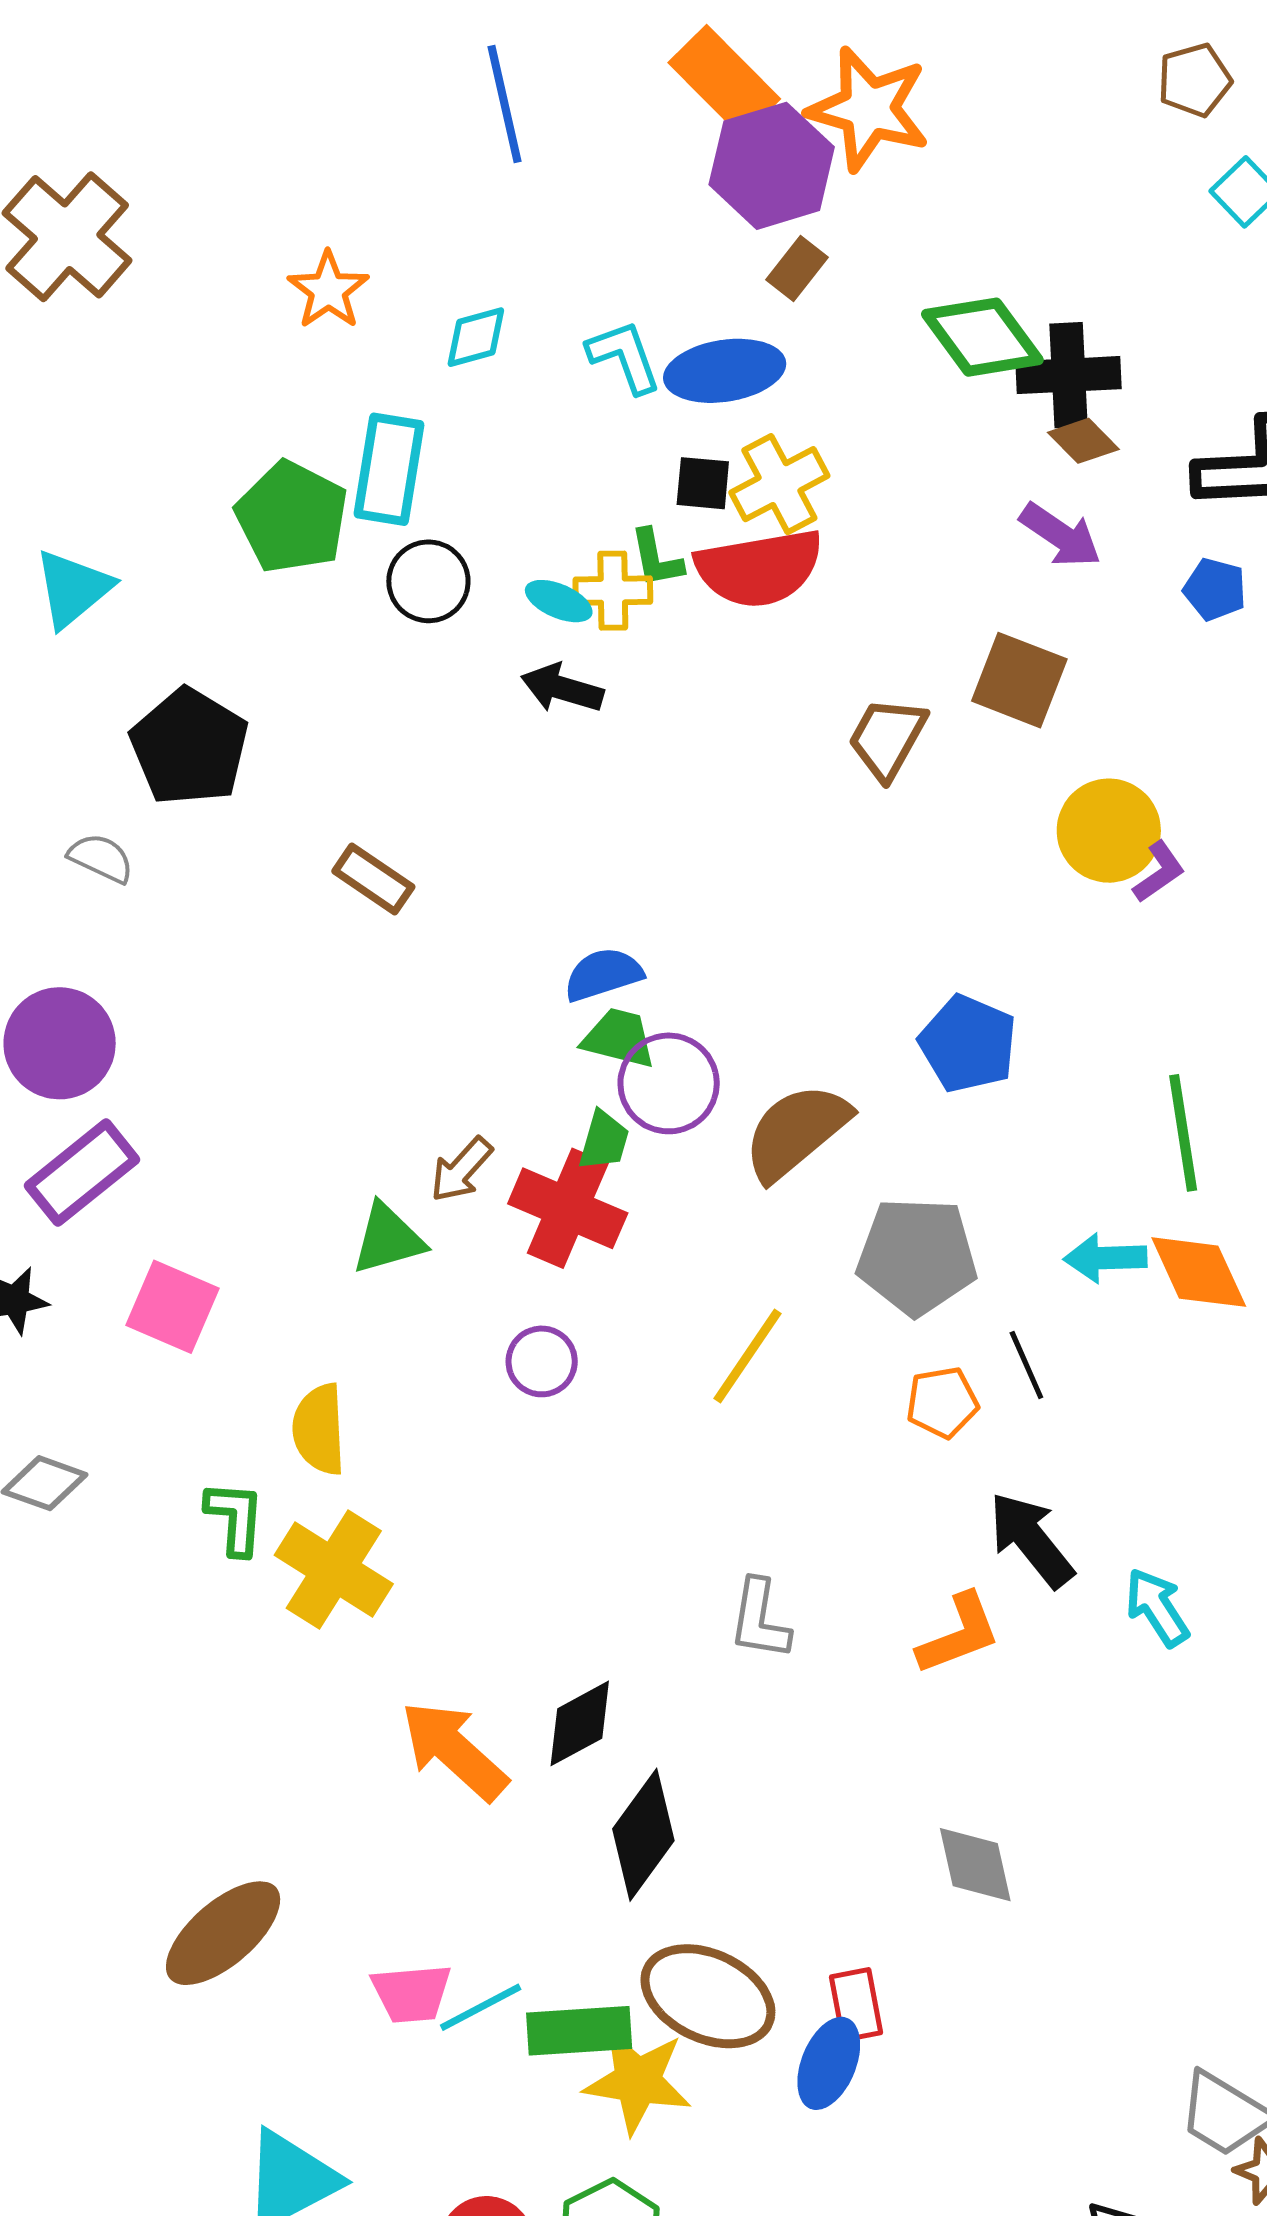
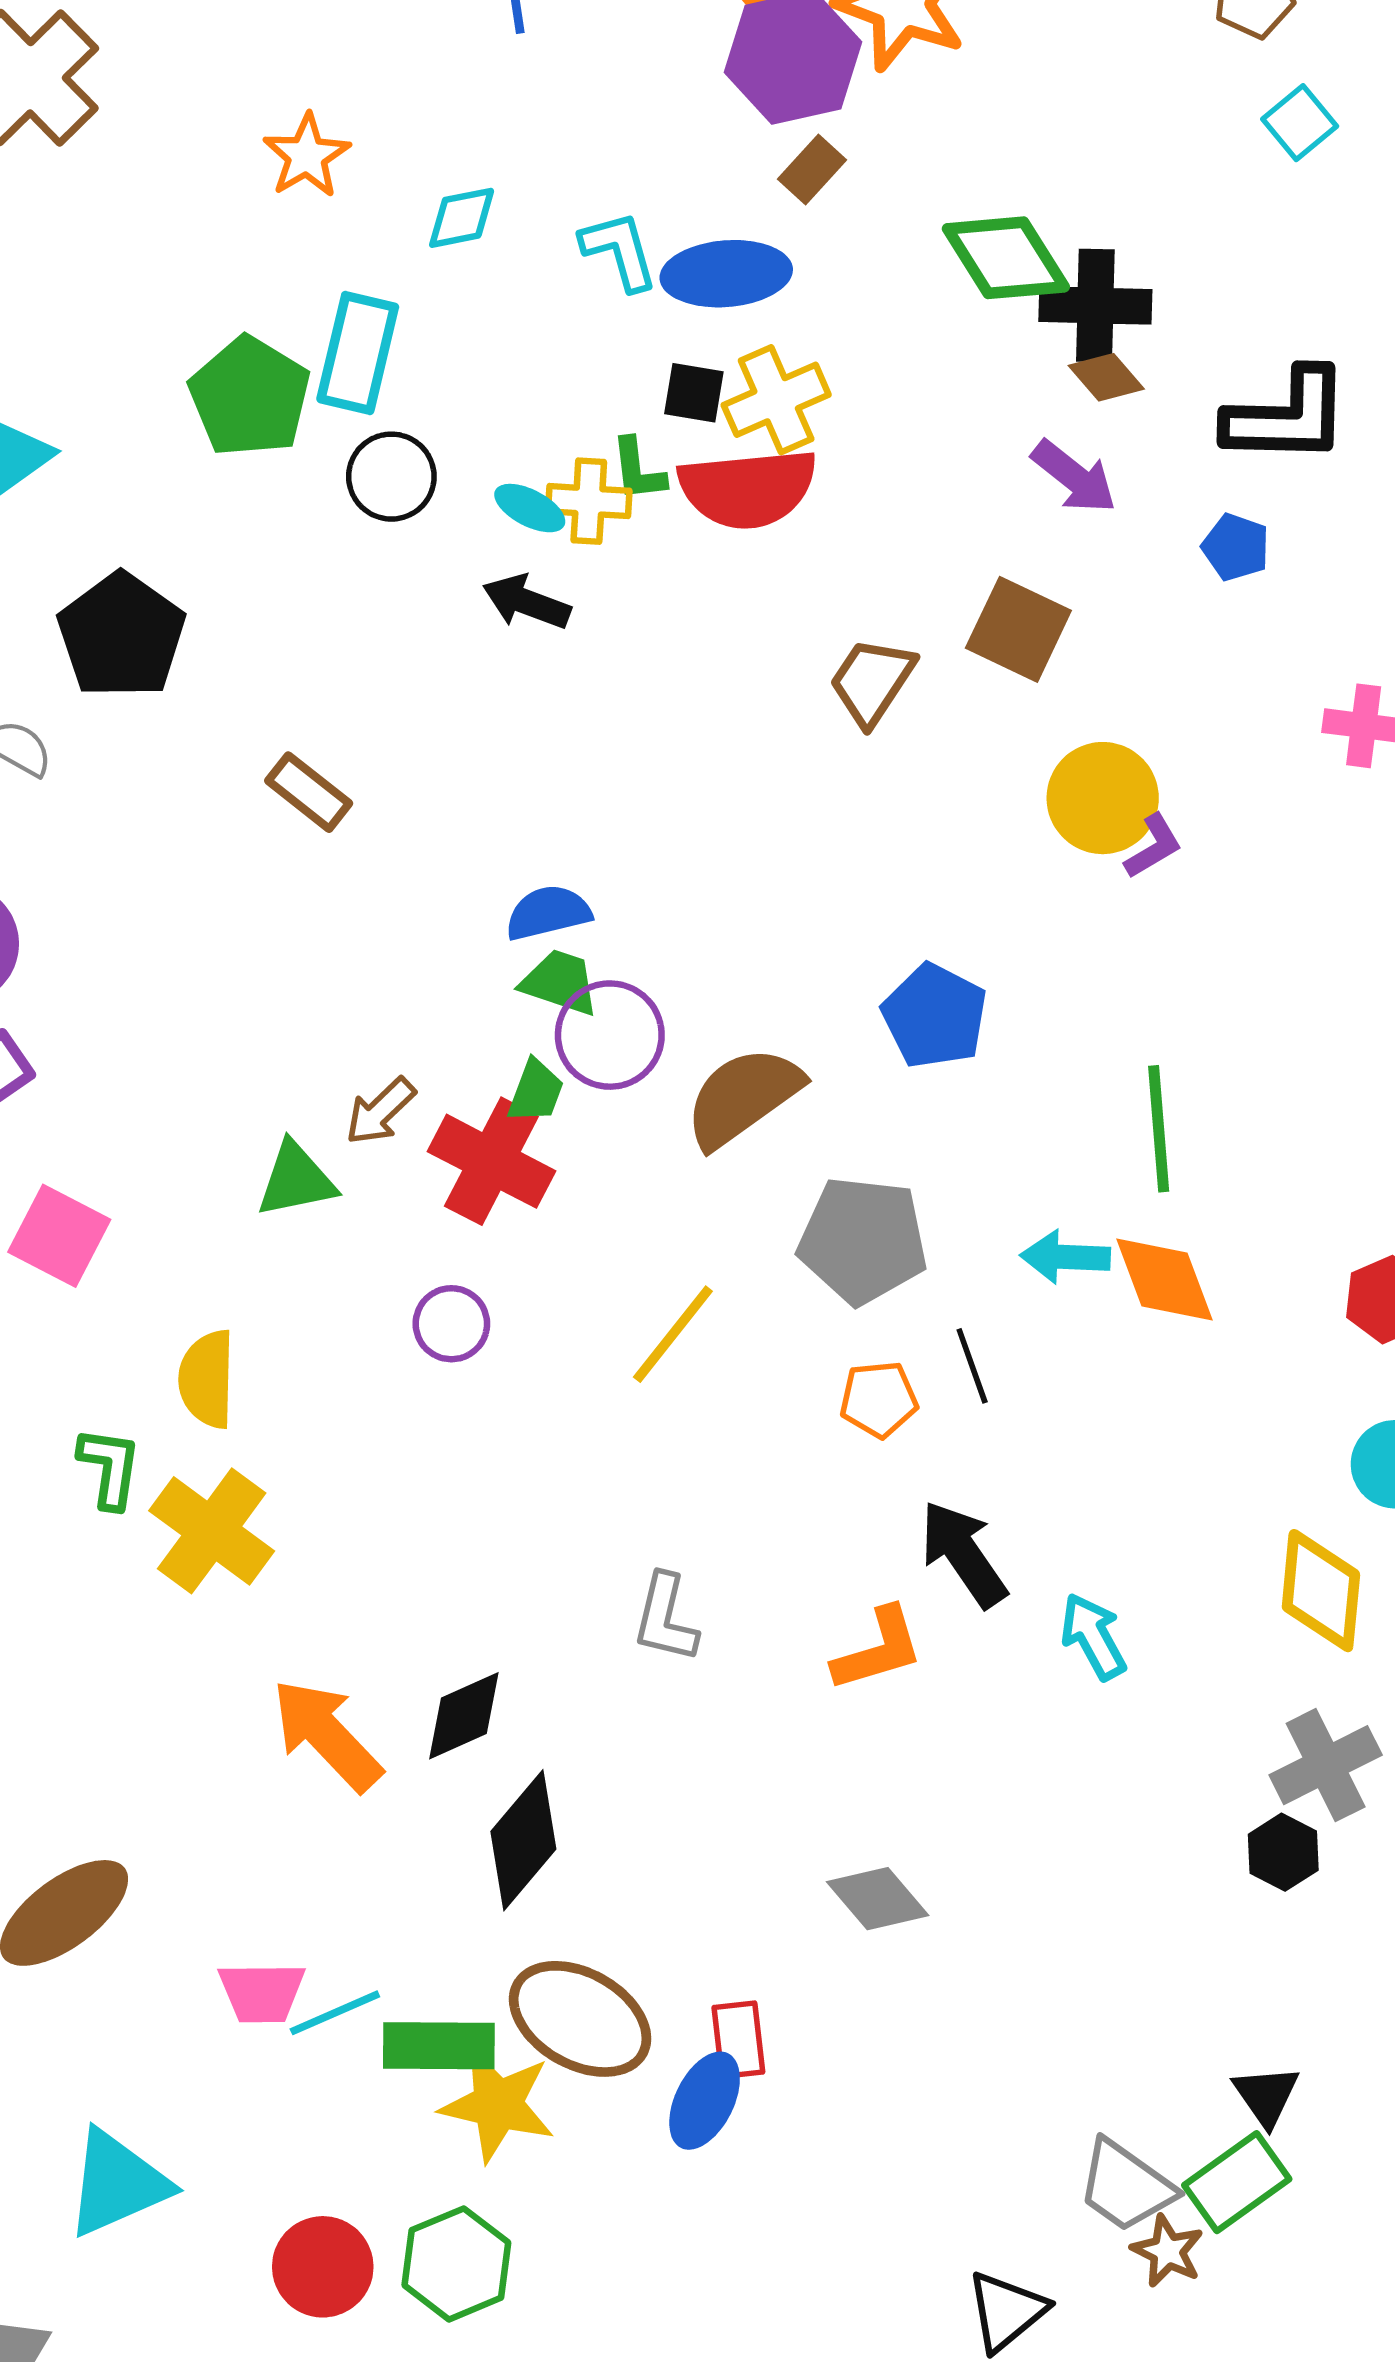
gray diamond: (975, 1865) -> (878, 1899), turned -32

